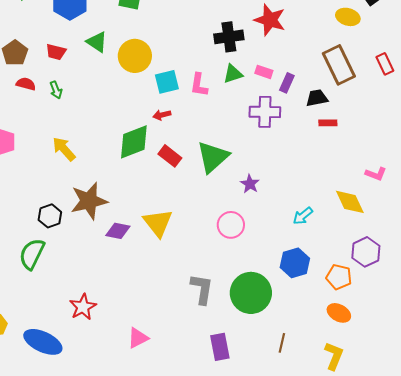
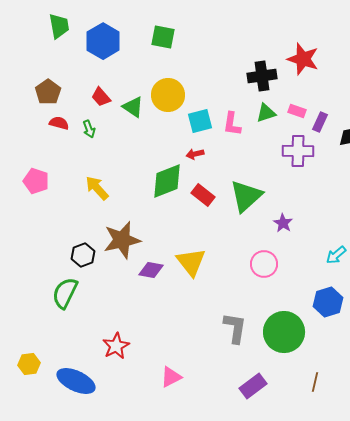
green triangle: (97, 42) -> (133, 107), moved
red trapezoid: (56, 52) -> (101, 97), moved, turned 35
purple rectangle: (220, 347) -> (253, 386), turned 64

